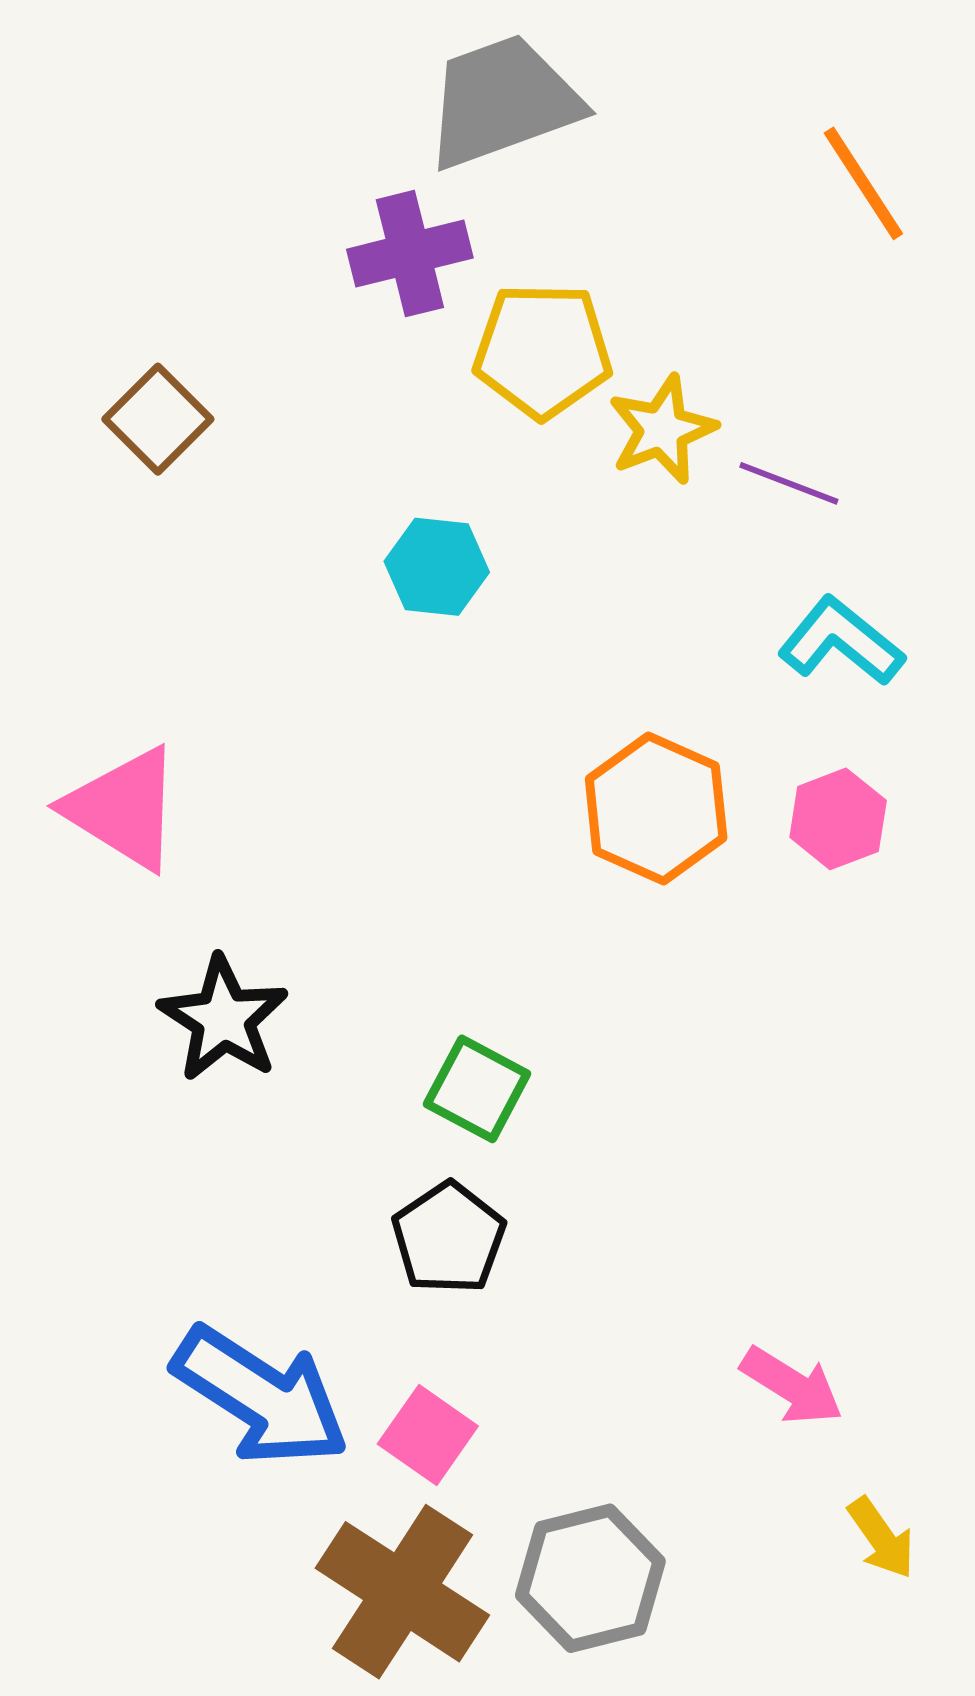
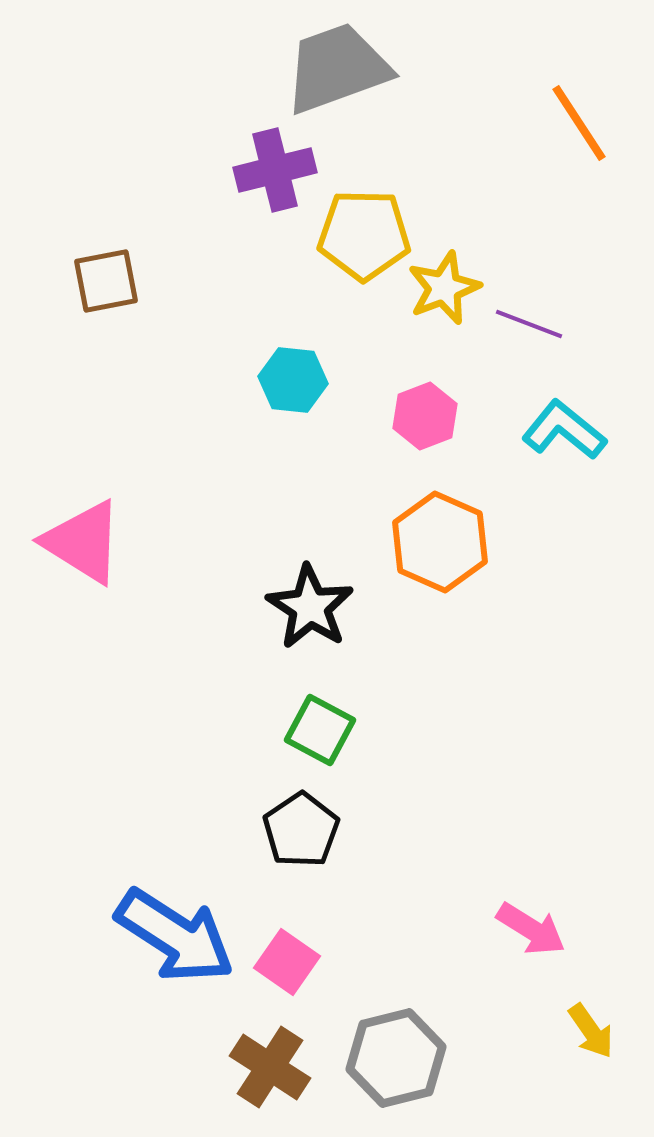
brown square: (158, 419) -> (106, 281), turned 34
pink hexagon: (838, 819) -> (425, 416), moved
black star: (223, 1019) -> (310, 607), moved
brown cross: (402, 1592) -> (270, 1067), size x0.7

